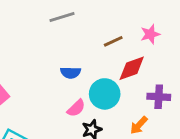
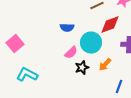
orange arrow: (139, 125) -> (105, 65), moved

